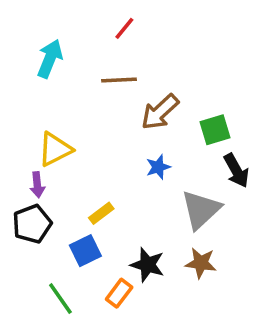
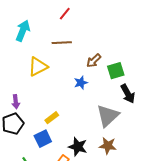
brown arrow: (160, 112) -> (94, 61), moved, size x0.7
yellow triangle: (55, 149) -> (38, 67), moved
blue star: (158, 167) -> (81, 83), moved

